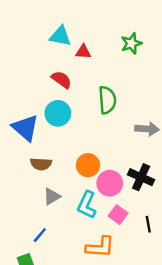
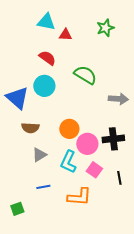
green semicircle: (107, 100) -> (85, 75), turned -55
black cross: (141, 177) -> (113, 139), turned -30
blue line: (40, 235) -> (43, 187), moved, turned 40

